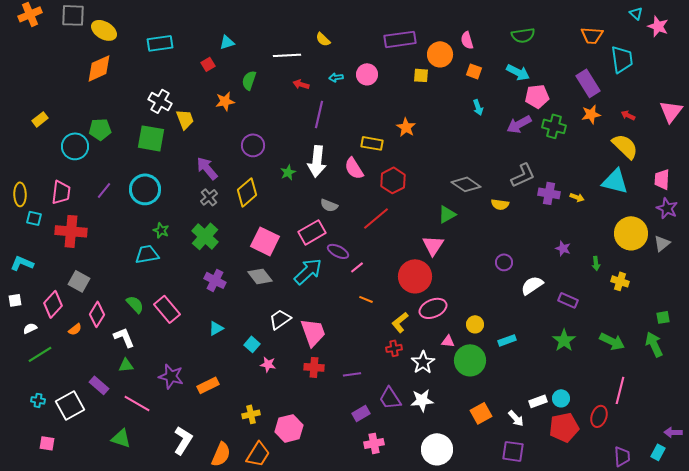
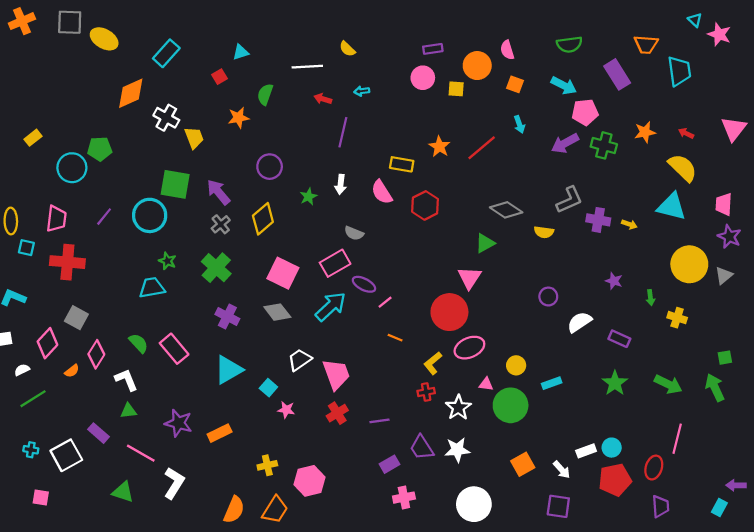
purple rectangle: (400, 39) -> (433, 49), size x0.6
cyan rectangle: (160, 43) -> (166, 53), turned -40
orange diamond: (99, 68) -> (131, 93), moved
pink circle: (367, 74) -> (423, 78), moved
purple rectangle: (588, 83) -> (617, 74), moved
green square: (151, 138) -> (175, 184), moved
white arrow: (317, 161) -> (341, 184), size x0.6
red line: (376, 218) -> (482, 148), moved
cyan triangle: (216, 328) -> (228, 370), size x1.8
red cross: (314, 367) -> (337, 413), turned -36
white L-shape: (183, 440) -> (174, 483), moved
purple trapezoid: (622, 456) -> (660, 506), moved

